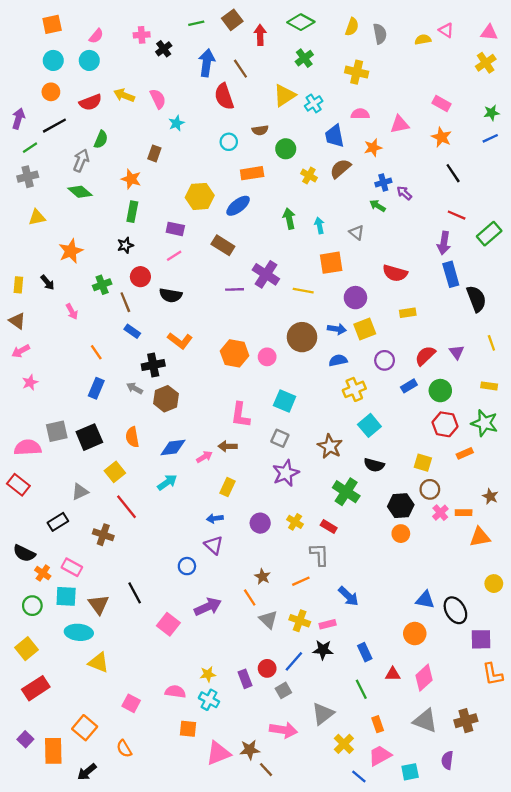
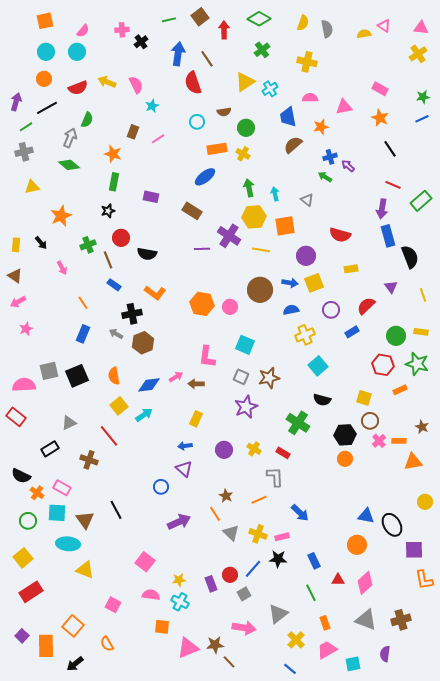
yellow cross: (309, 176) -> (243, 154), moved
yellow hexagon: (200, 196) -> (254, 217), moved
pink line: (174, 256) -> (158, 139), moved
purple triangle: (457, 352) -> (391, 287), moved
green circle: (440, 391) -> (396, 336), moved
brown star: (330, 446) -> (269, 378), moved, turned 30
pink arrow: (204, 457) -> (176, 377), moved
yellow square: (115, 472) -> (119, 406), moved
pink square: (168, 624) -> (145, 562), moved
blue line: (359, 776) -> (290, 669), moved

